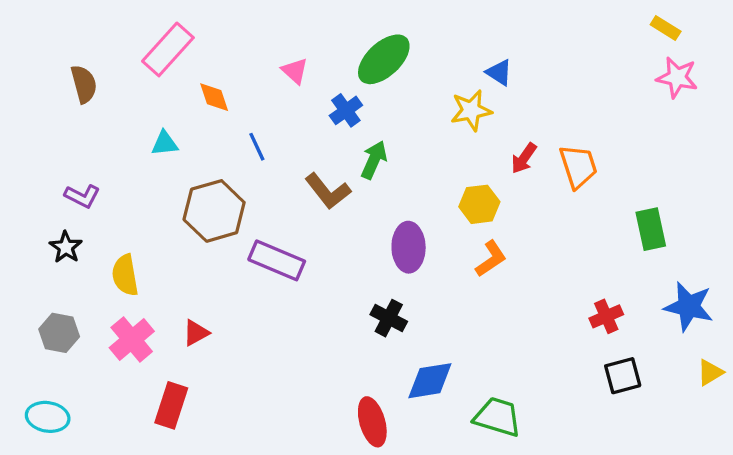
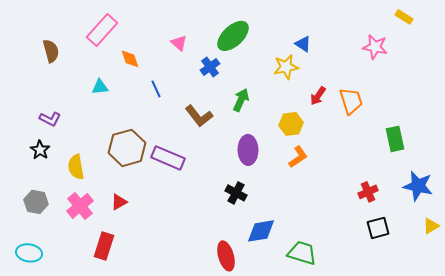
pink star: (677, 77) -> (375, 47), moved
green arrow: (374, 160) -> (241, 100), moved
brown hexagon: (214, 211) -> (127, 148), moved

